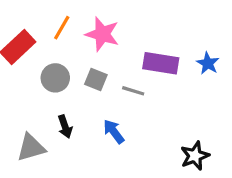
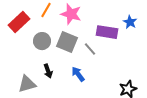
blue star: (208, 63) -> (130, 22), moved
gray square: (96, 80) -> (67, 42), size x1.5
gray line: (133, 91) -> (90, 49), turned 32

